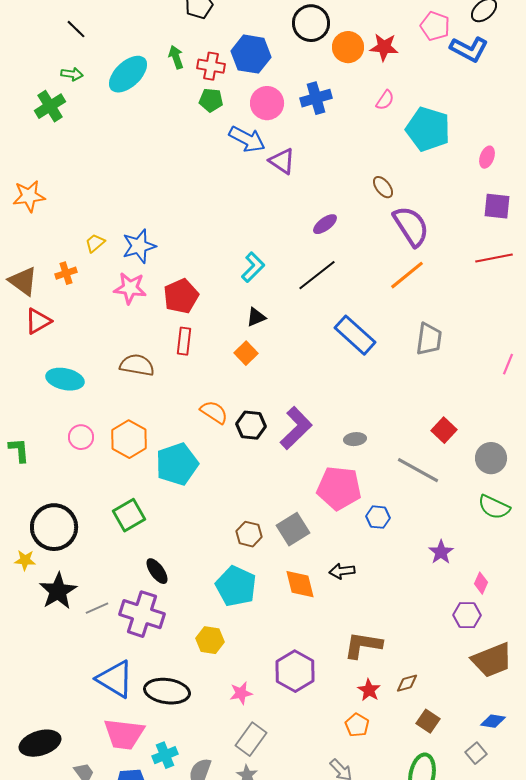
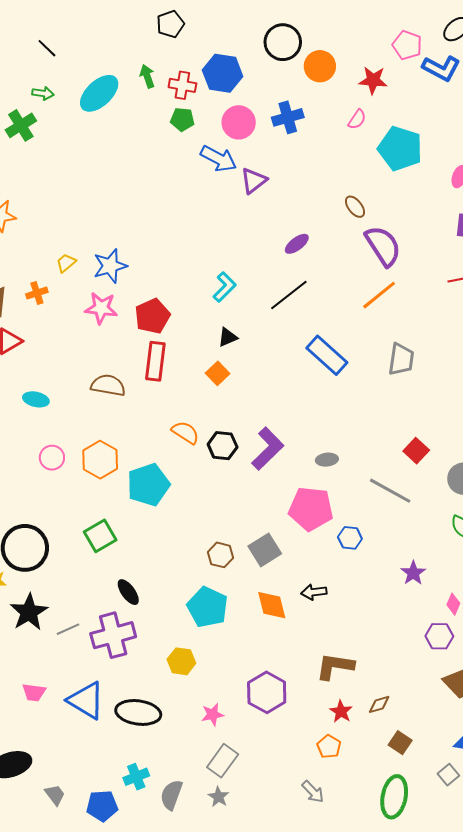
red star: (384, 47) -> (373, 80), moved
purple triangle: (282, 161) -> (254, 181), turned 48
red rectangle: (184, 341) -> (155, 361), size x1.4
cyan ellipse: (65, 379) -> (36, 399), size x0.7
purple cross: (142, 614) -> (113, 635), turned -33
pink trapezoid: (124, 734) -> (34, 692), moved, size x0.6

